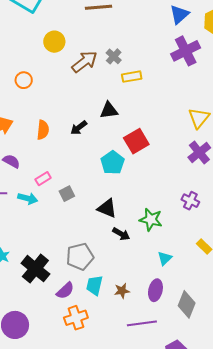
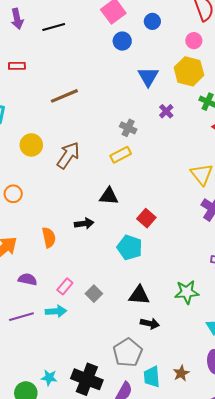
purple cross: (186, 51) -> (166, 111), size x0.5
gray cross: (114, 56) -> (128, 128), moved
black triangle: (109, 110) -> (109, 196), turned 30
black arrow: (79, 128) -> (84, 223), turned -132
red square: (136, 141) -> (146, 218), size x0.7
black arrow: (121, 234) -> (150, 324), moved

